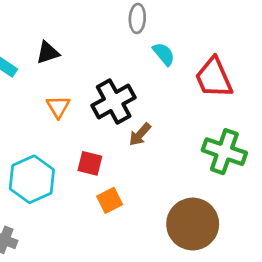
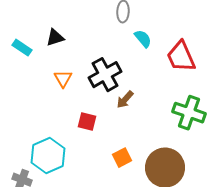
cyan hexagon: (32, 179) -> (48, 156), moved
orange square: (110, 200) -> (122, 158), moved

